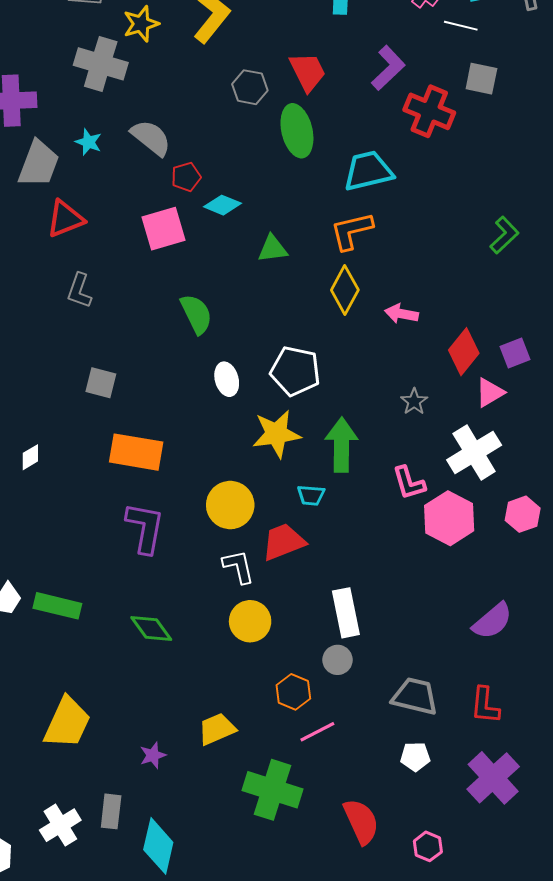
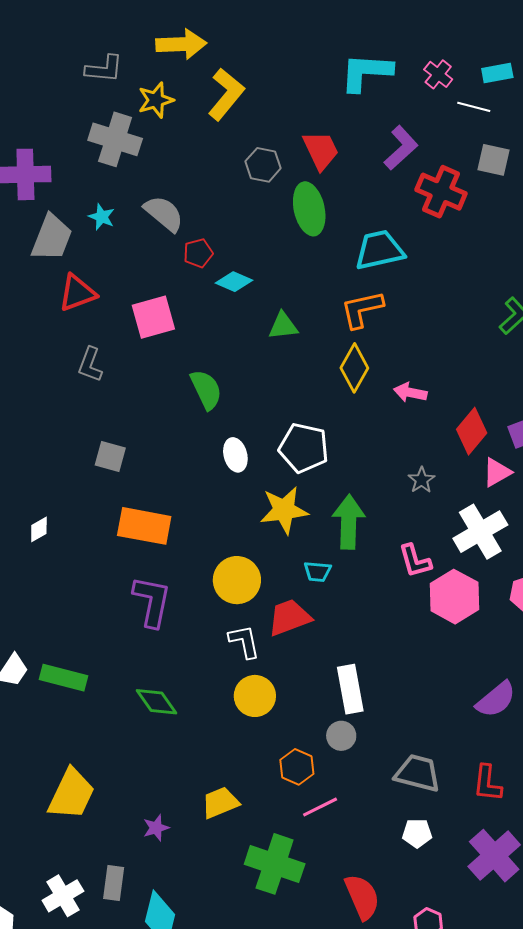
pink square: (164, 229) -> (153, 317), moved

